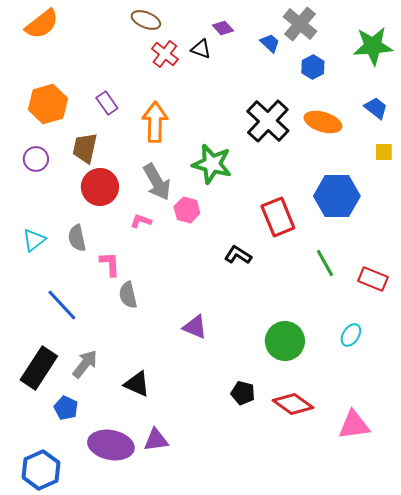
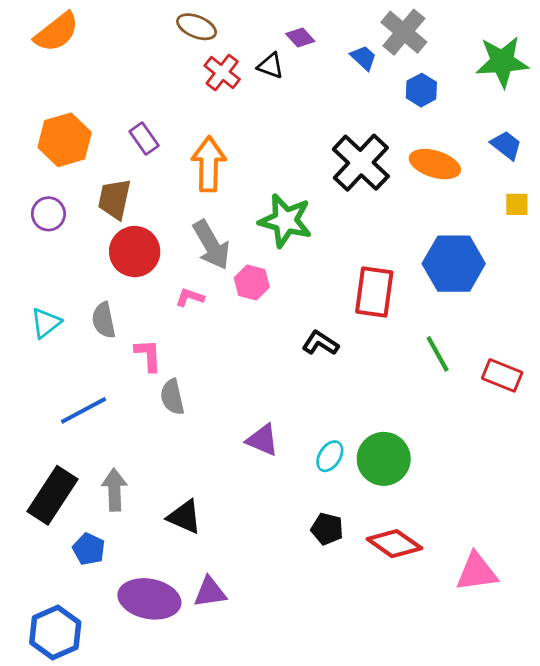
red rectangle: (278, 217) -> (374, 292), turned 30
blue line: (62, 305) -> (83, 410), turned -75
cyan ellipse: (351, 335) -> (330, 456), moved
gray arrow: (85, 364) -> (114, 490), turned -40

